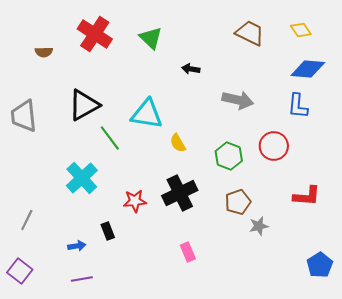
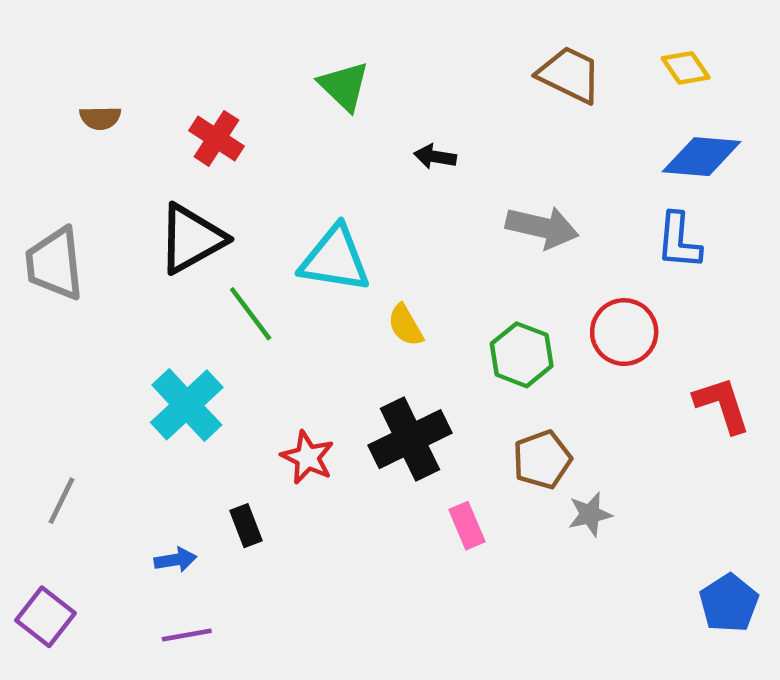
red cross: (95, 34) -> (216, 138), moved, size x0.7
red L-shape: (307, 196) -> (722, 405), moved, turned -112
red star: (135, 201) -> (308, 457), turned 30
pink rectangle: (188, 252) -> (467, 526), moved

